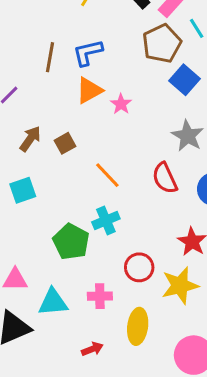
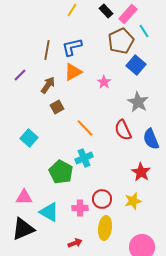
pink star: (121, 104) -> (104, 82), moved
brown arrow: (30, 139) -> (48, 85), moved
cyan square: (23, 190) -> (29, 138), turned -30
red circle: (139, 267) -> (102, 199), moved
yellow star: (180, 286) -> (133, 201), size x0.7
cyan triangle: (53, 302) -> (49, 212), turned 35

